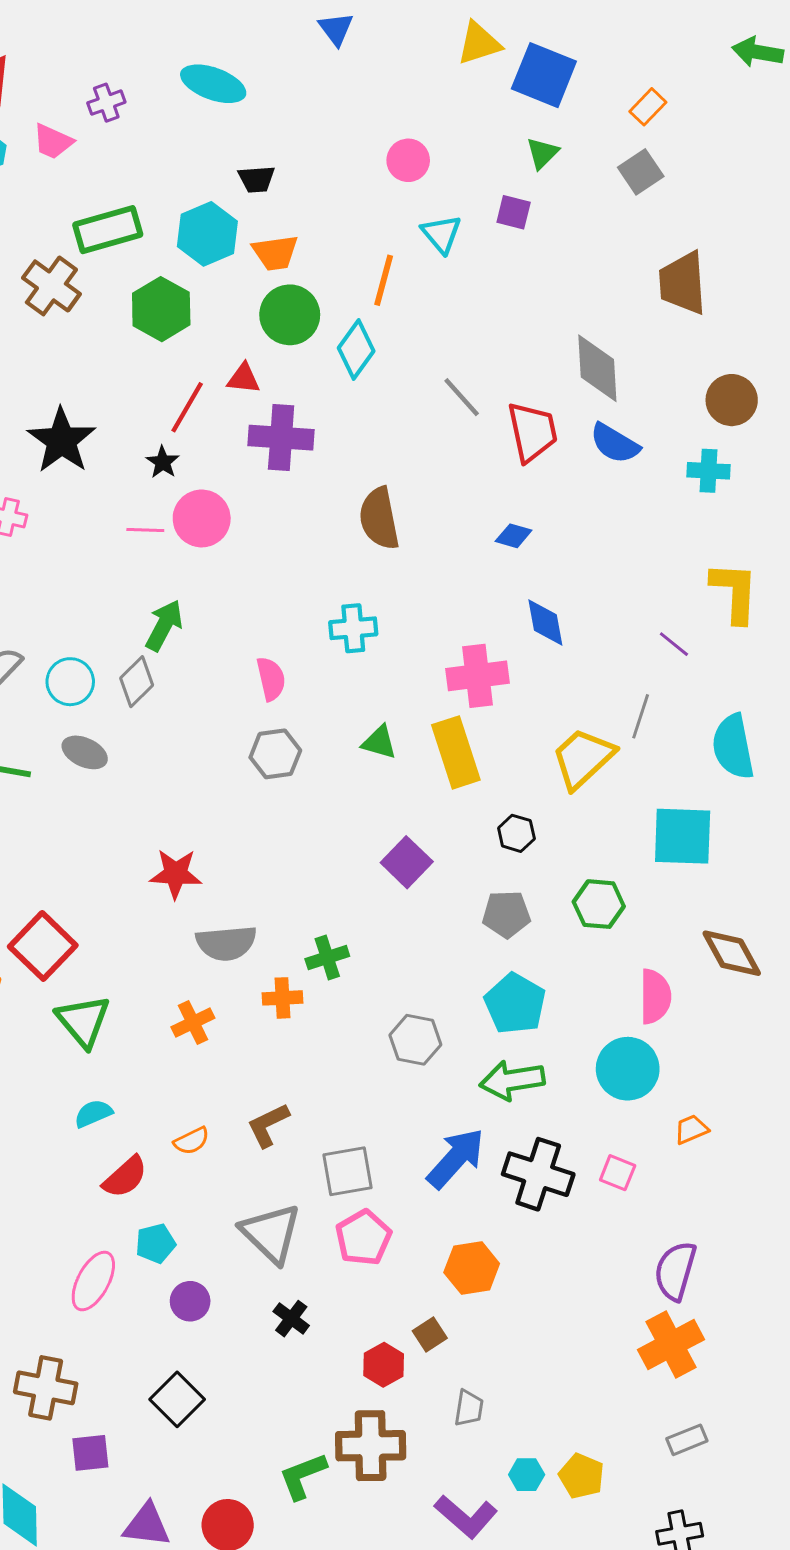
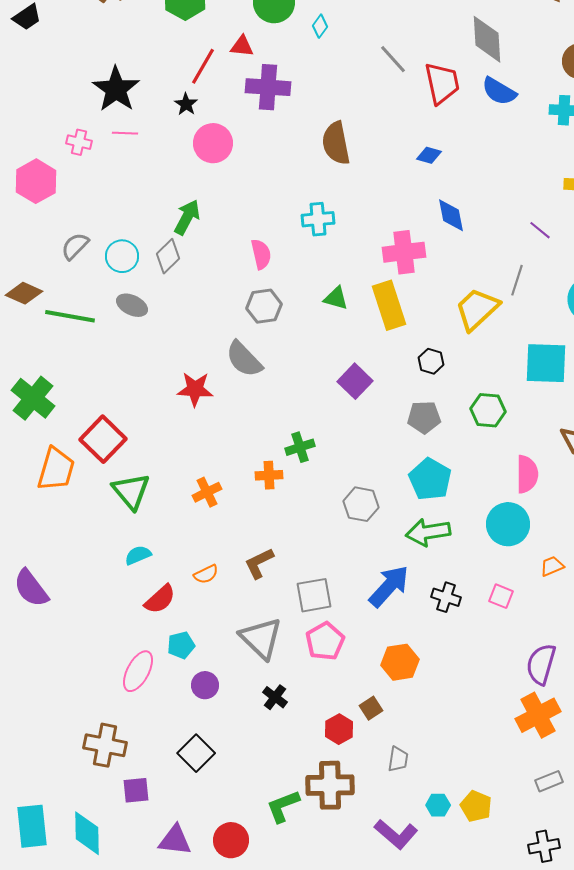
cyan diamond: (356, 349) -> (320, 26), size x0.6
pink line: (145, 530) -> (125, 133), moved
gray semicircle: (226, 943) -> (244, 359), moved, turned 51
black cross: (538, 1174) -> (446, 597), size x0.6

